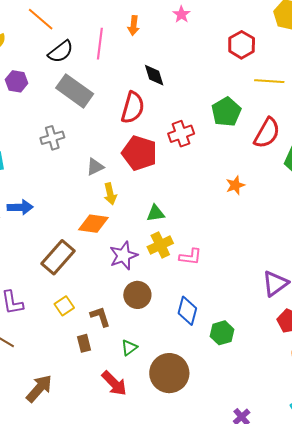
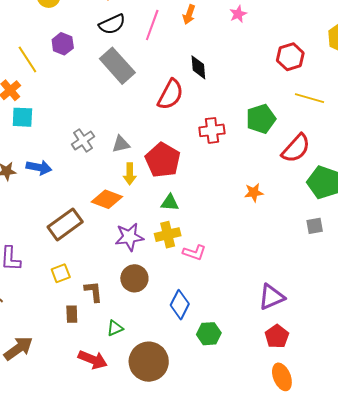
gray cross: (52, 138) -> (83, 140), moved, turned -30
red pentagon: (139, 153) -> (163, 160), moved
red arrow: (114, 383) -> (93, 360), turned -36

